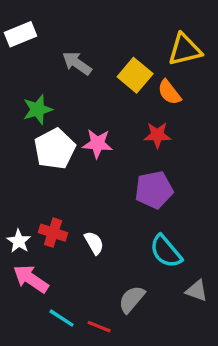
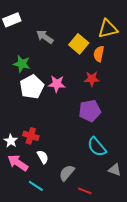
orange semicircle: (169, 92) -> (99, 54), turned 49
green star: (38, 109) -> (22, 64), turned 30
white semicircle: (94, 243) -> (43, 157), moved
gray semicircle: (132, 299) -> (67, 173), moved
red line: (99, 327) -> (85, 191), moved

